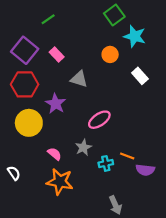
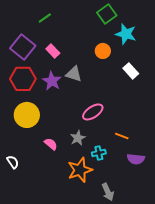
purple star: (56, 104) -> (52, 81), moved
orange line: (127, 156) -> (122, 136), moved
orange star: (60, 182) -> (80, 170), moved, turned -30

